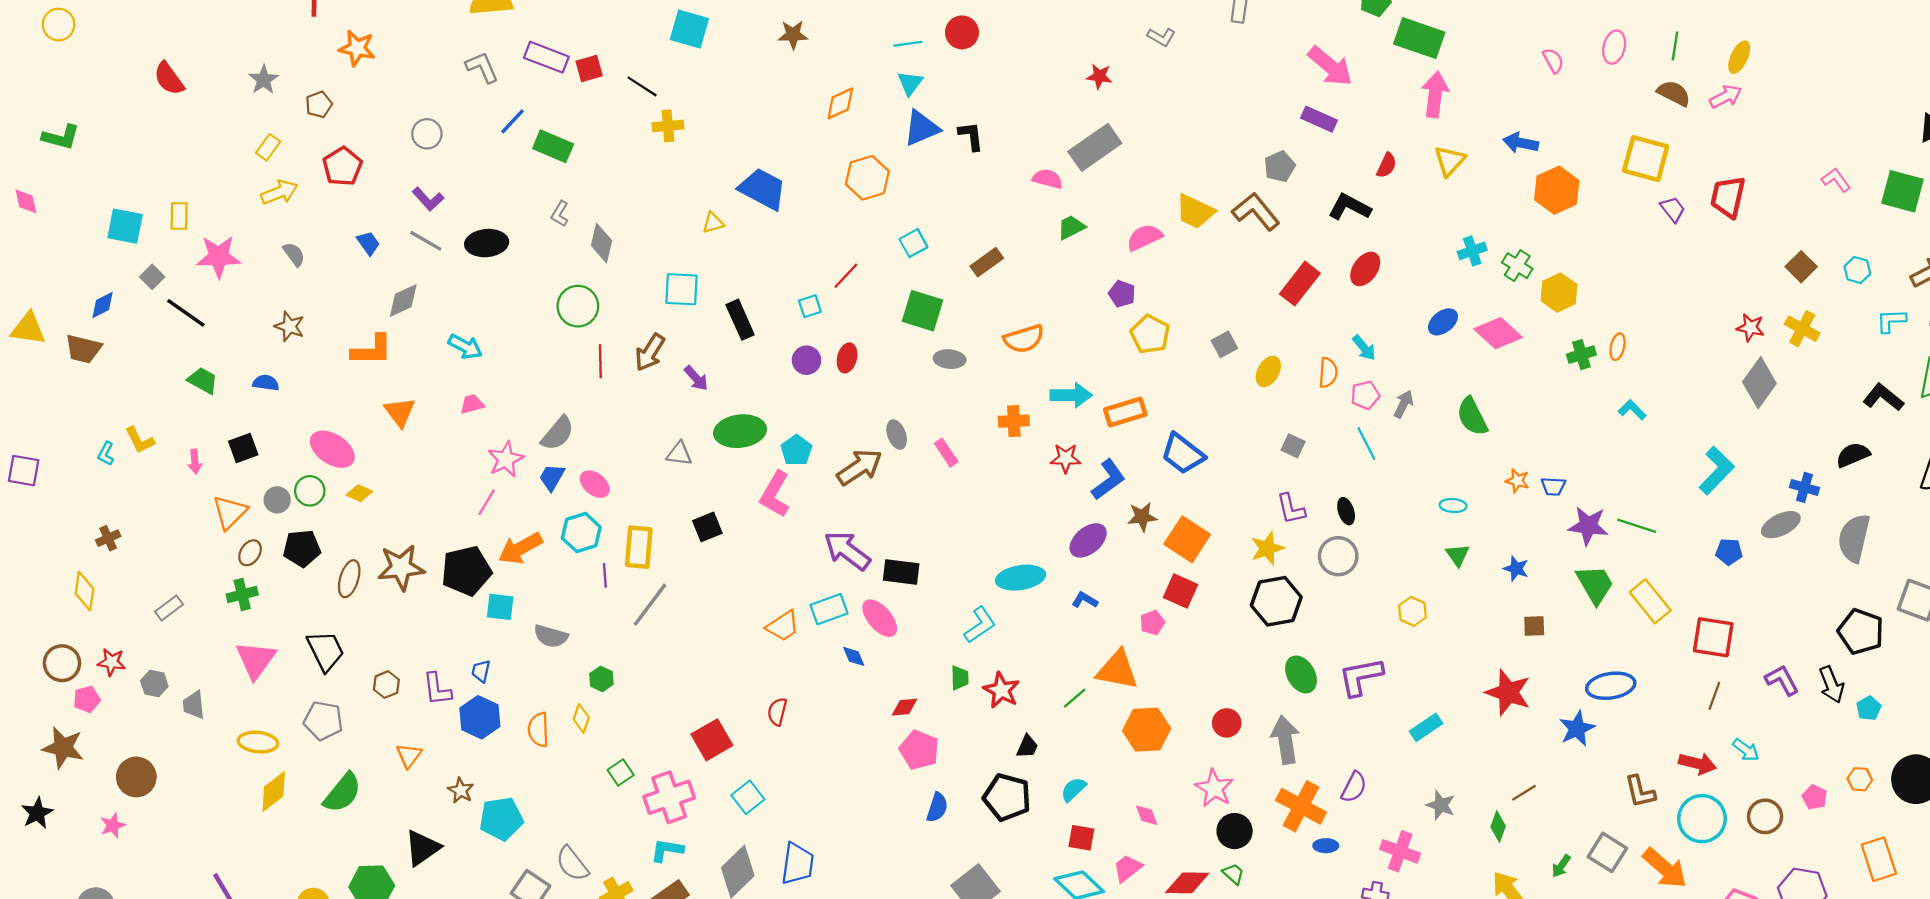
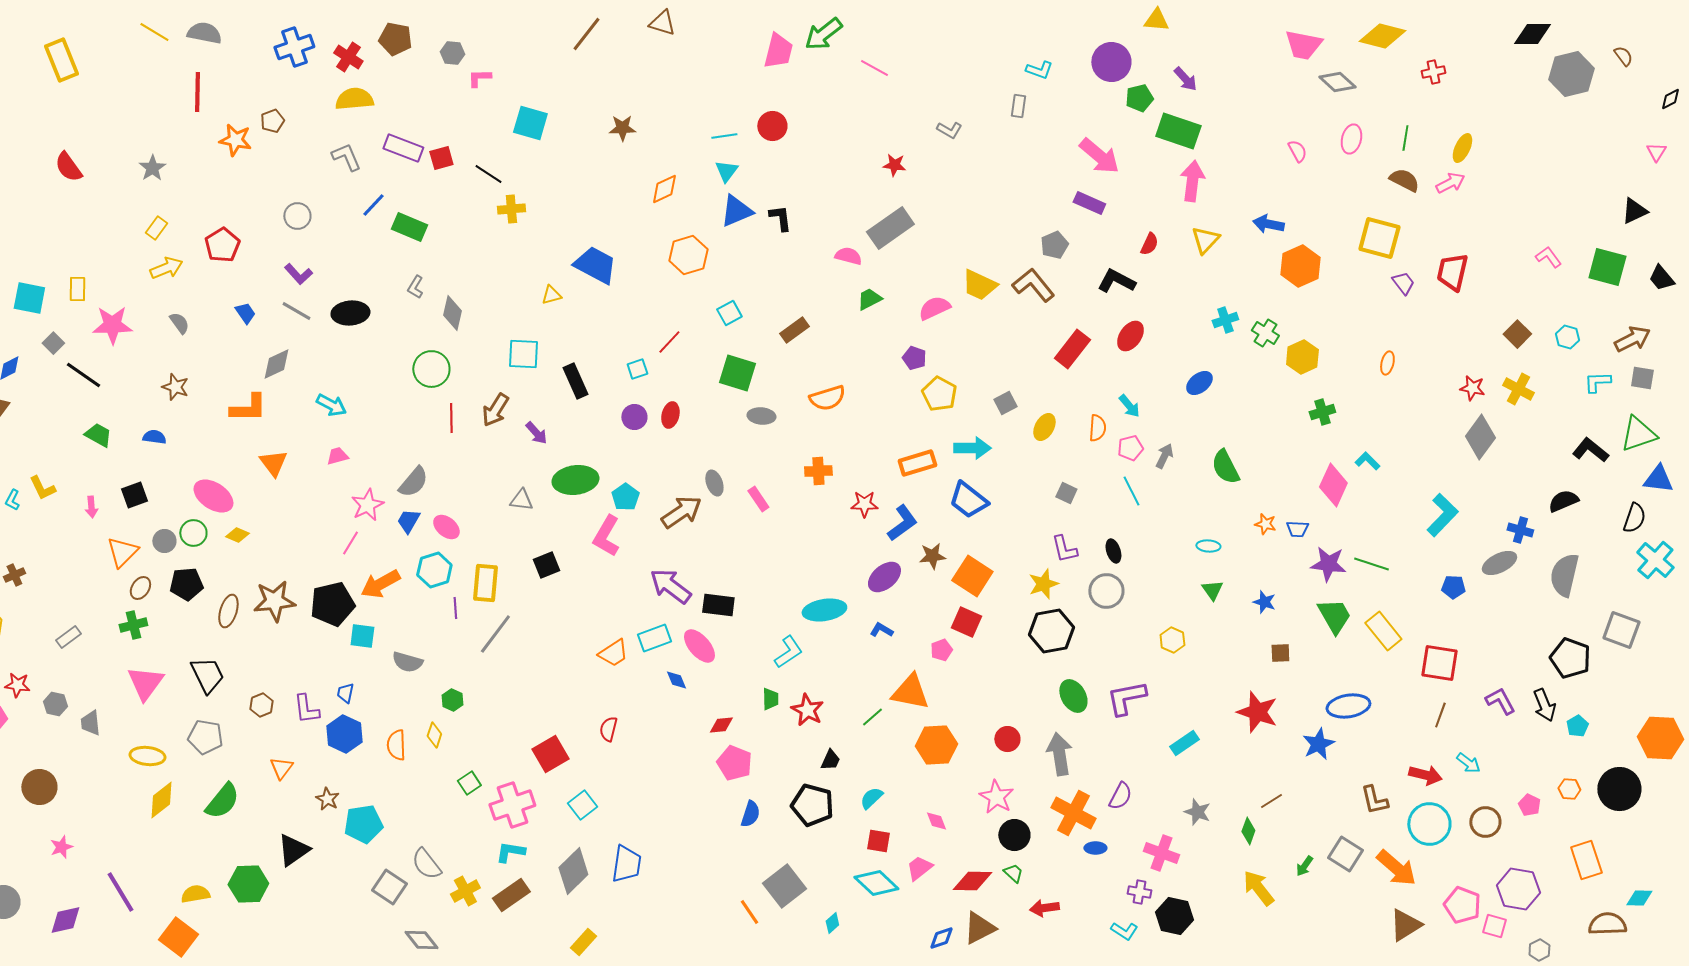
brown pentagon: (319, 105) -> (272, 121), moved
pink diamond: (1498, 333) -> (1333, 485), moved, turned 72
orange ellipse: (1618, 347) -> (1387, 363), moved
cyan arrow: (1071, 395) -> (972, 448), moved
pink star: (113, 825) -> (61, 847), moved

